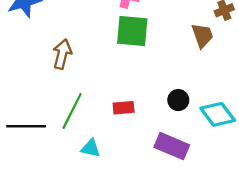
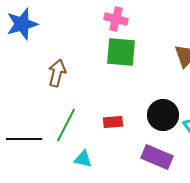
black circle: (178, 100) -> (163, 115), size x1.6

